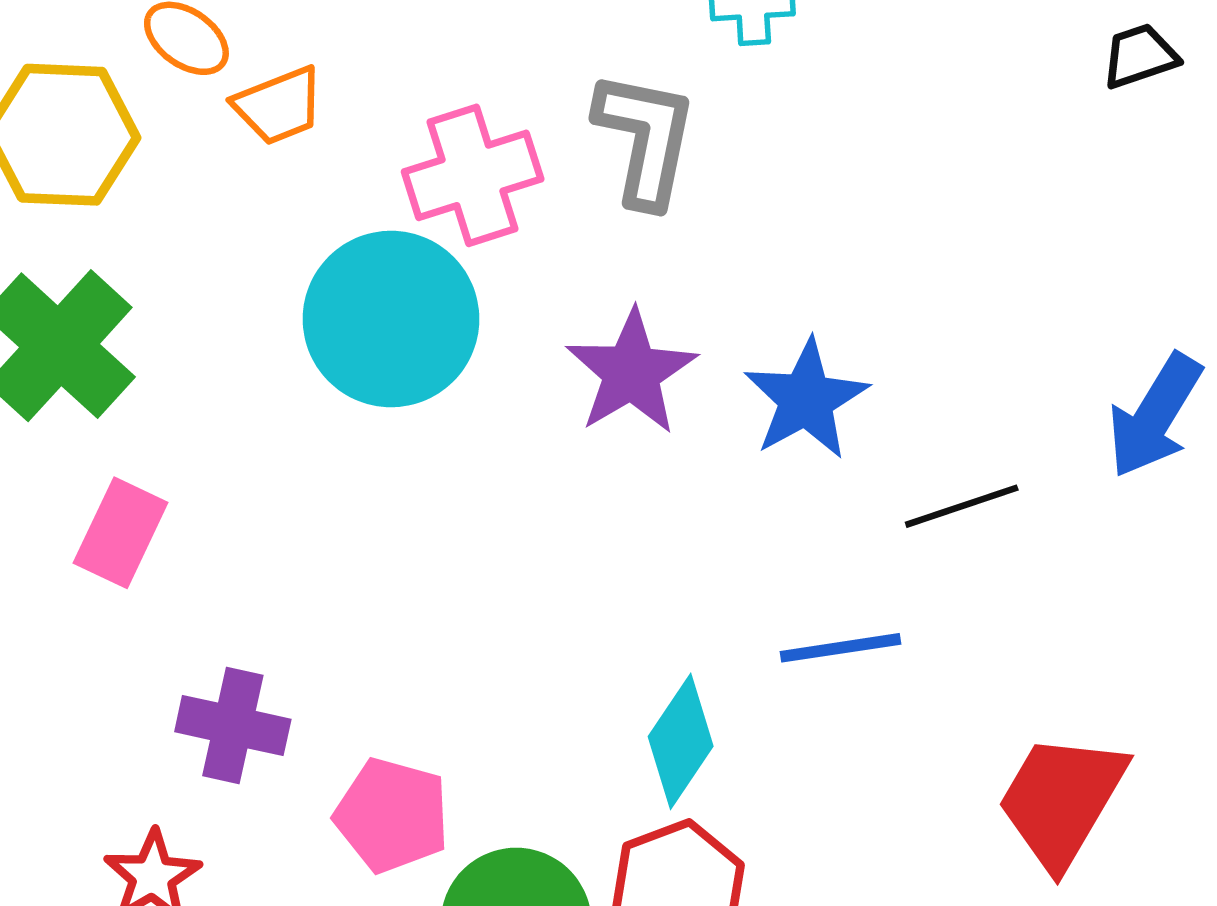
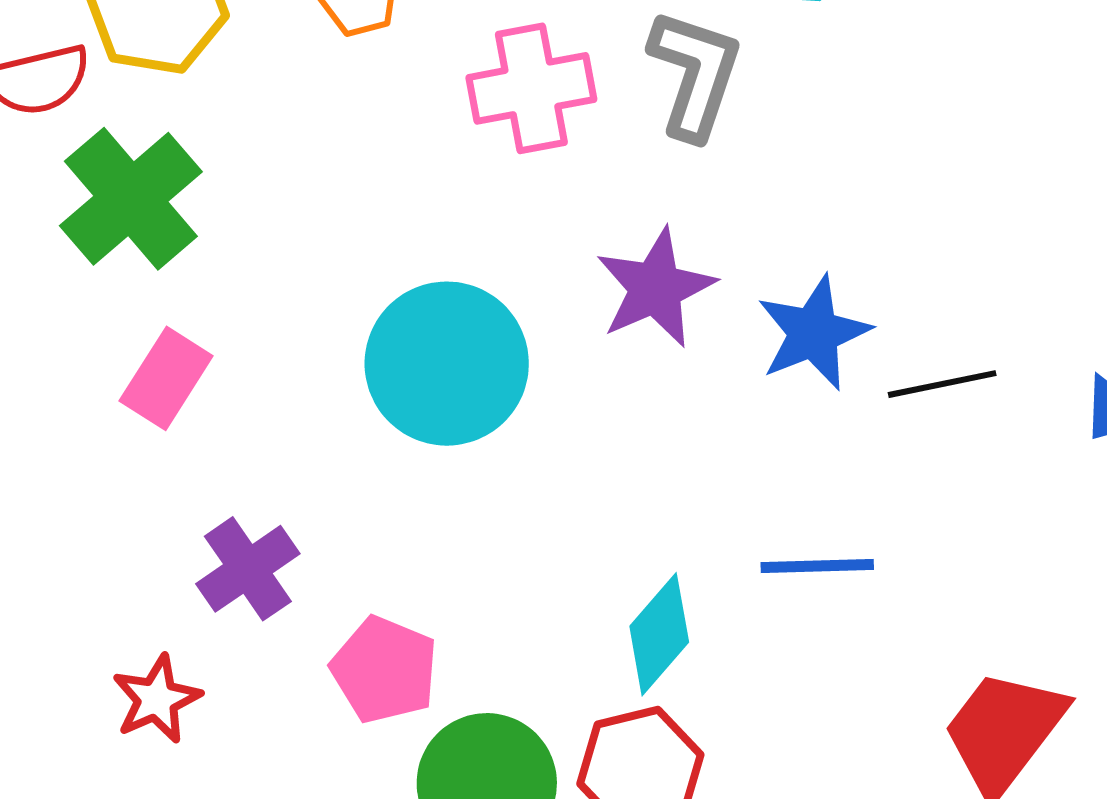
cyan circle: (391, 319) -> (447, 364), moved
black line: (962, 506) -> (942, 384), moved
purple cross: (233, 725) -> (248, 569), turned 36

